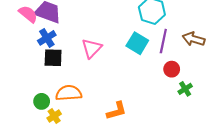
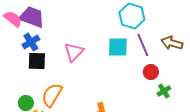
purple line: (163, 41) -> (143, 45), turned -35
cyan square: (137, 43) -> (118, 47), turned -30
orange semicircle: (69, 93) -> (52, 95), turned -55

